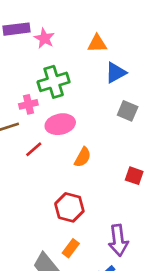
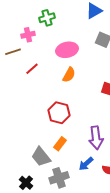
green cross: (54, 82) -> (47, 18), size x0.7
pink ellipse: (60, 124) -> (67, 50), moved

